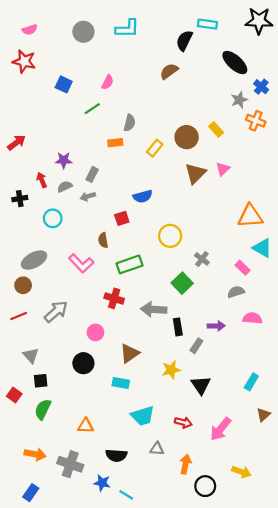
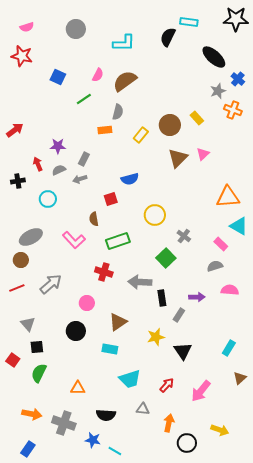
cyan L-shape: (127, 28) -> (124, 43), moved
brown semicircle: (169, 71) -> (125, 81), moved, size x1.4
red arrow: (183, 422) -> (167, 385), turned -63

